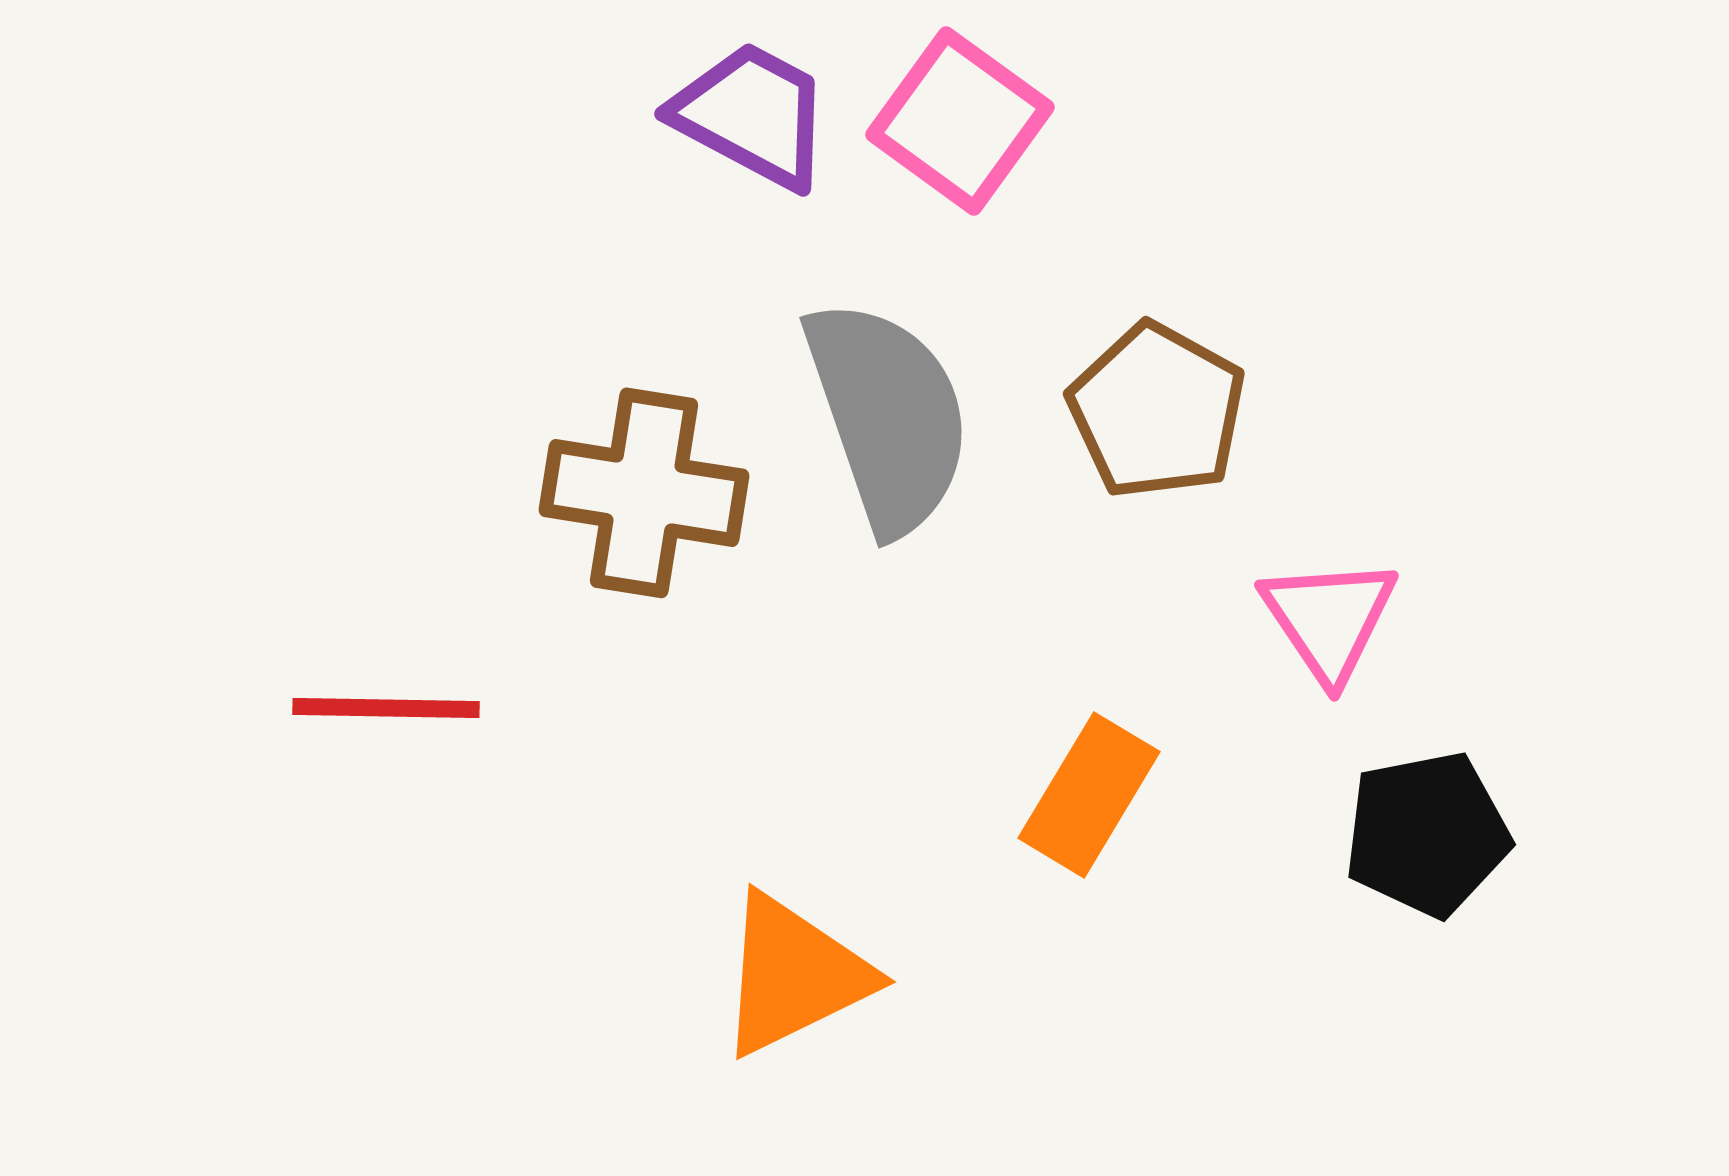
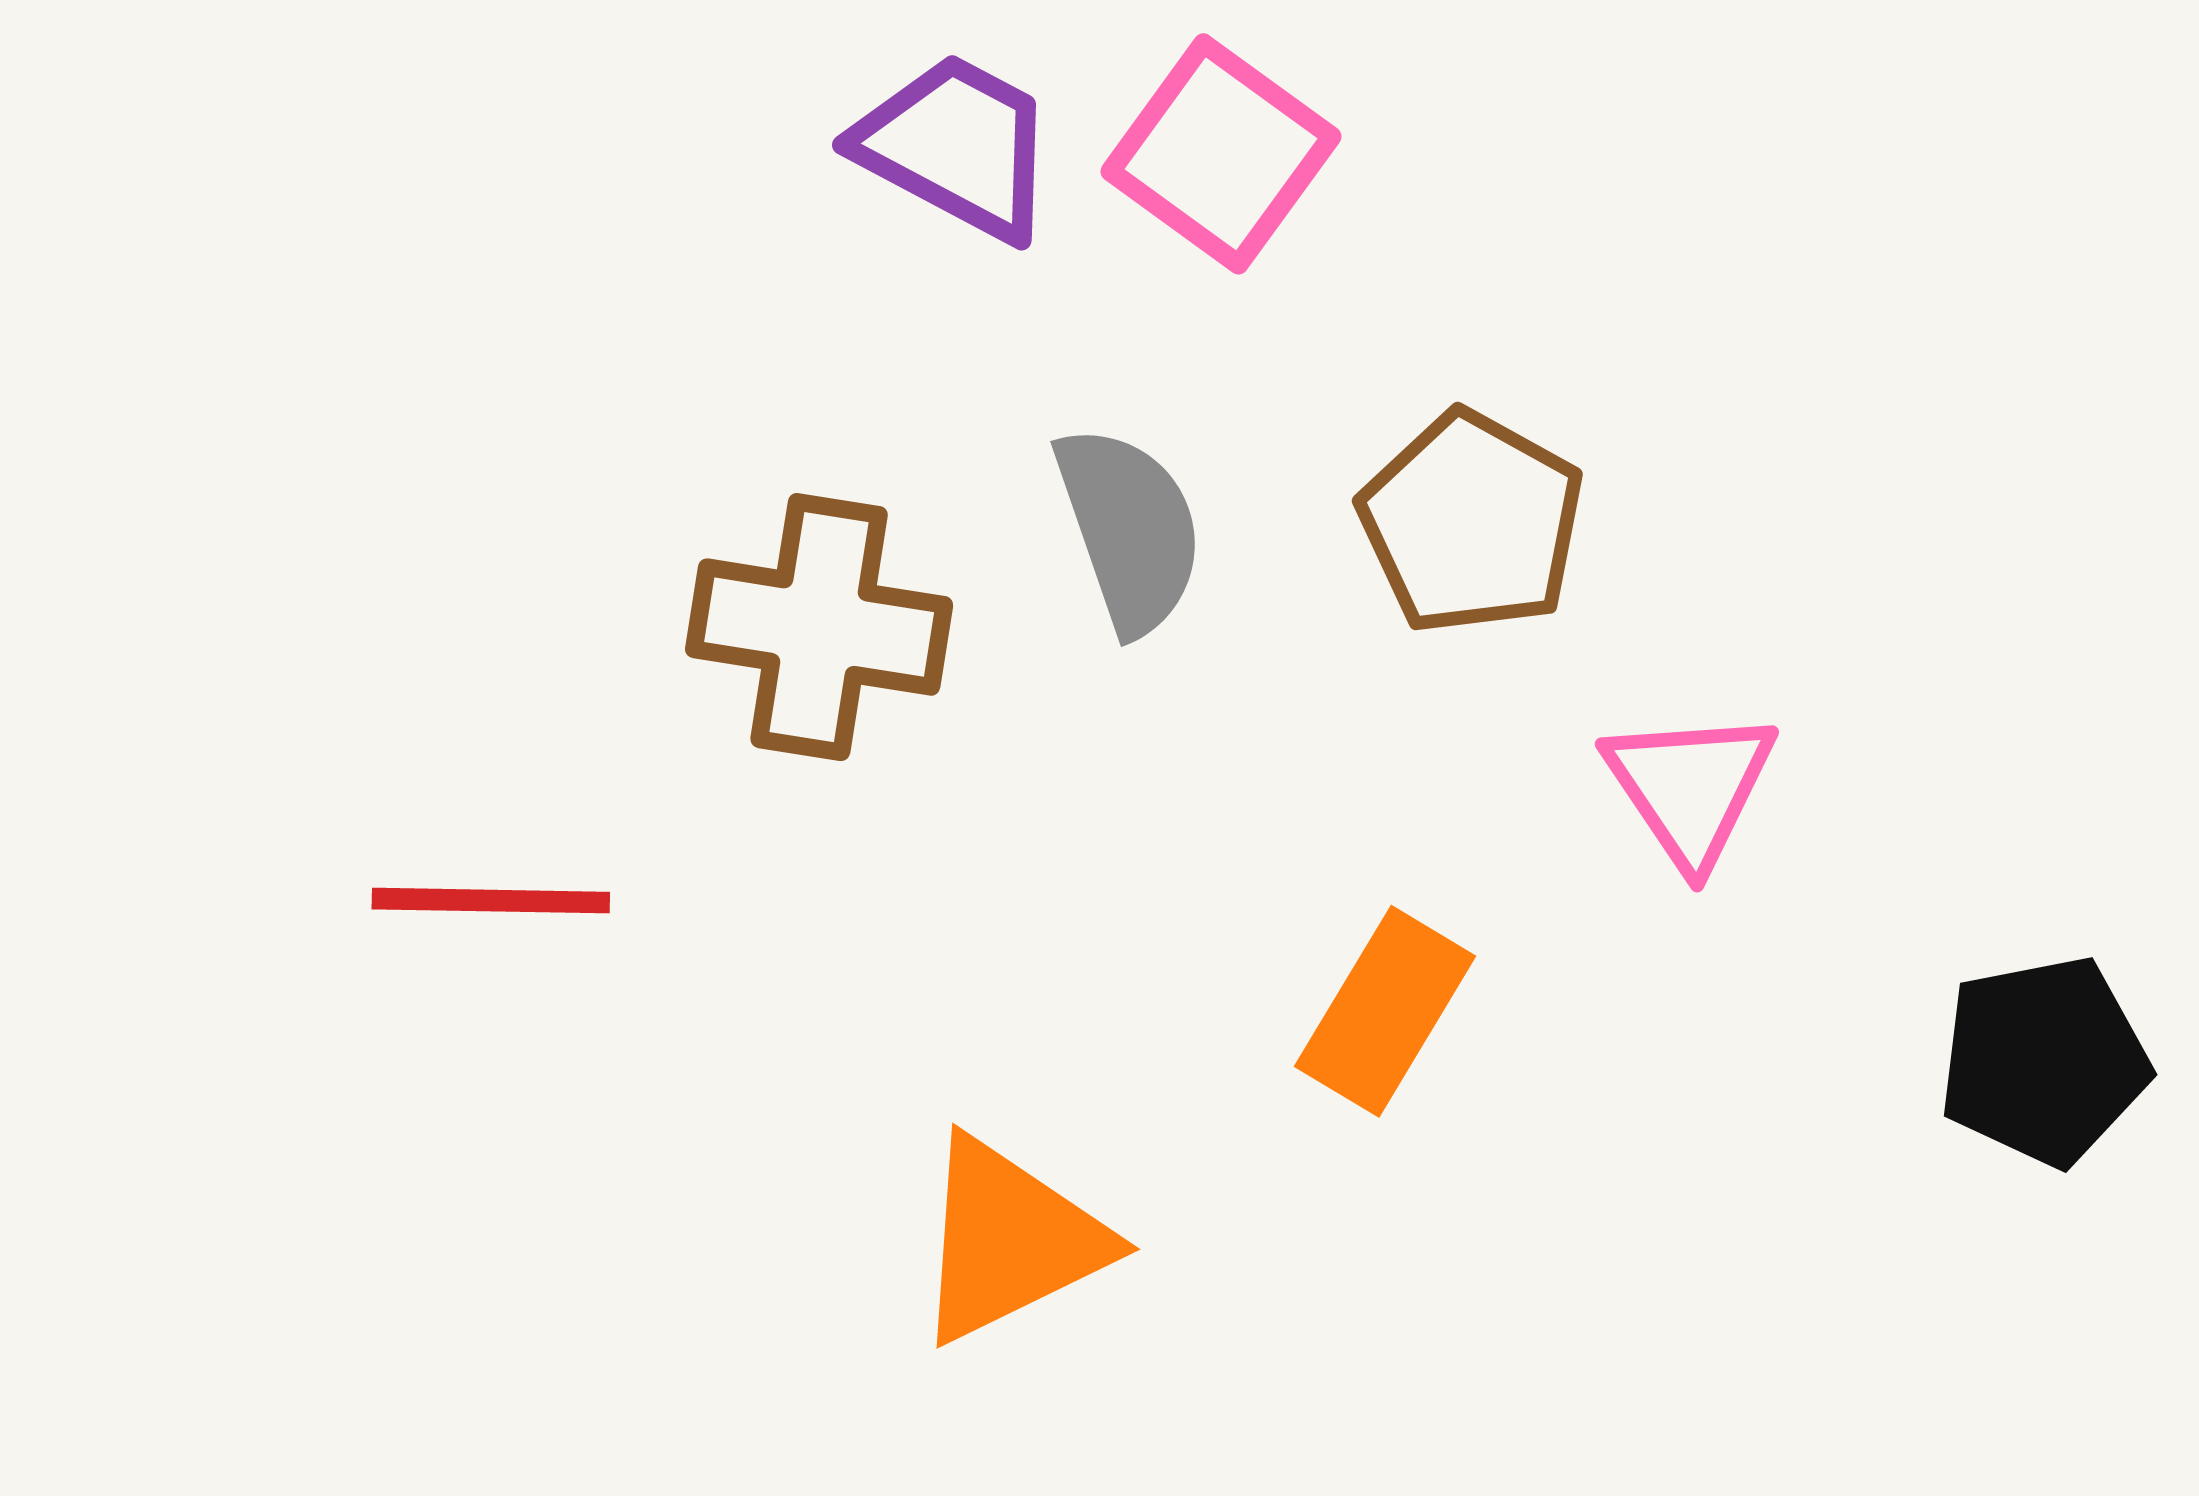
gray semicircle: (888, 416) -> (1129, 529), size x0.7
black pentagon: (1427, 834) -> (2044, 1061), moved

